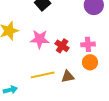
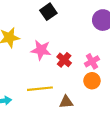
pink cross: (88, 44) -> (92, 61), turned -32
brown triangle: (68, 77) -> (66, 102), moved

